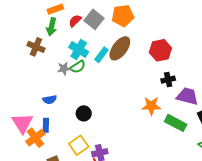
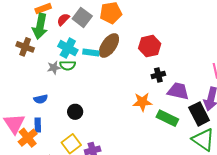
green arrow: (52, 27) -> (40, 26), size x1.4
cyan rectangle: (101, 55) -> (91, 52), turned 63
green semicircle: (78, 67) -> (68, 65), turned 35

